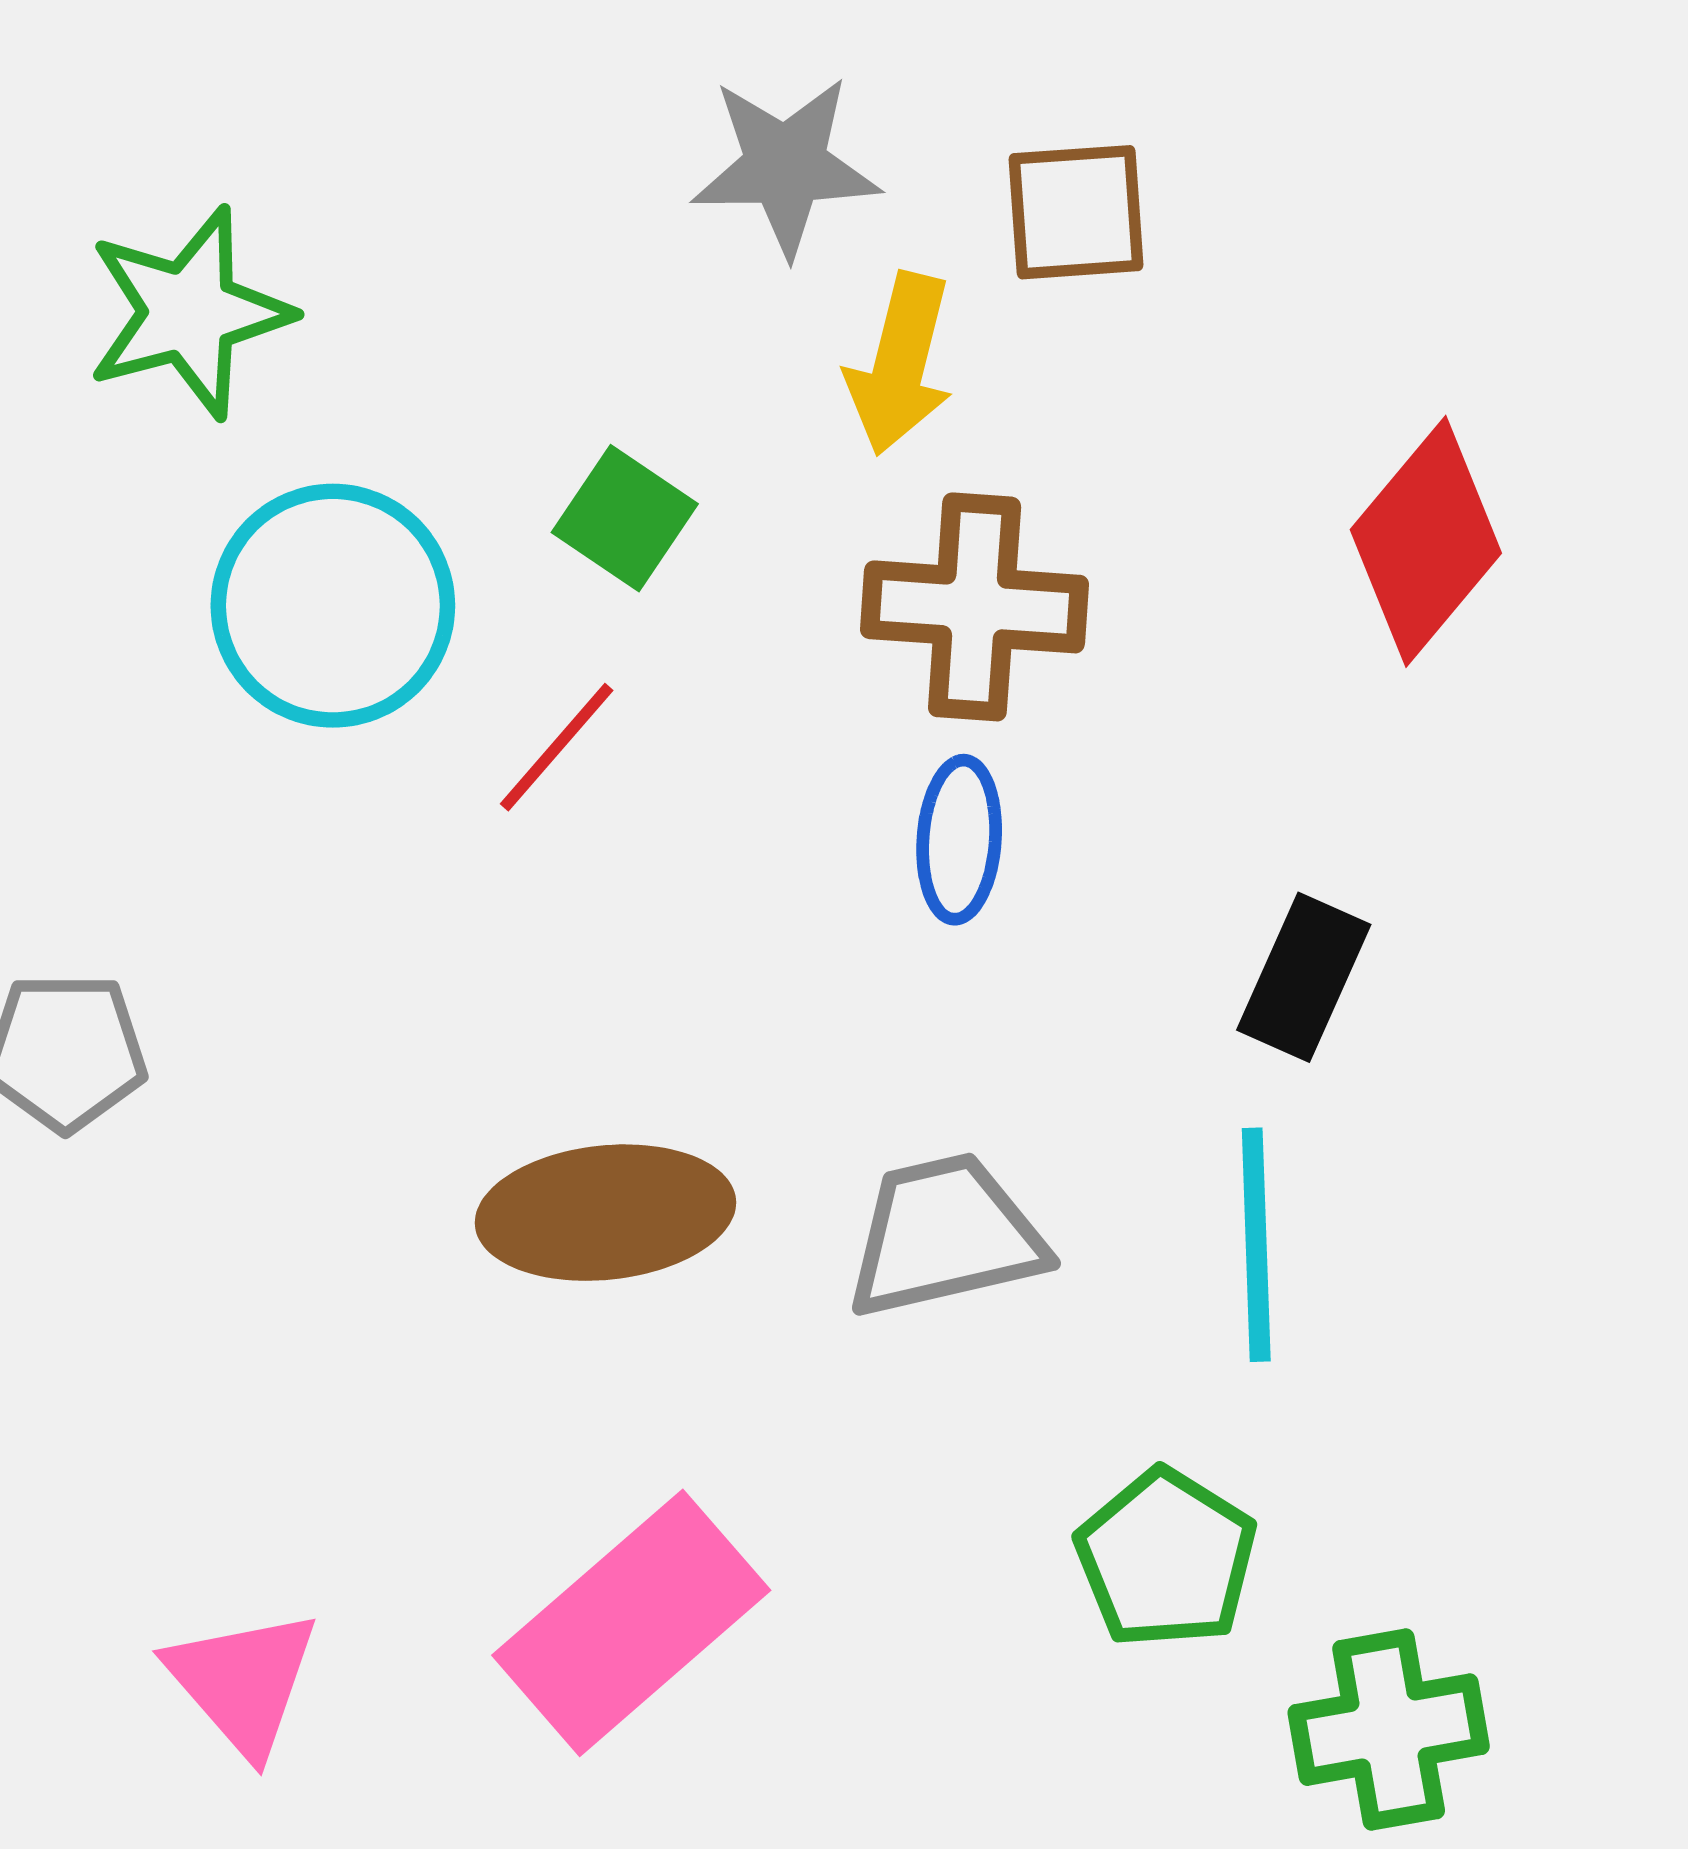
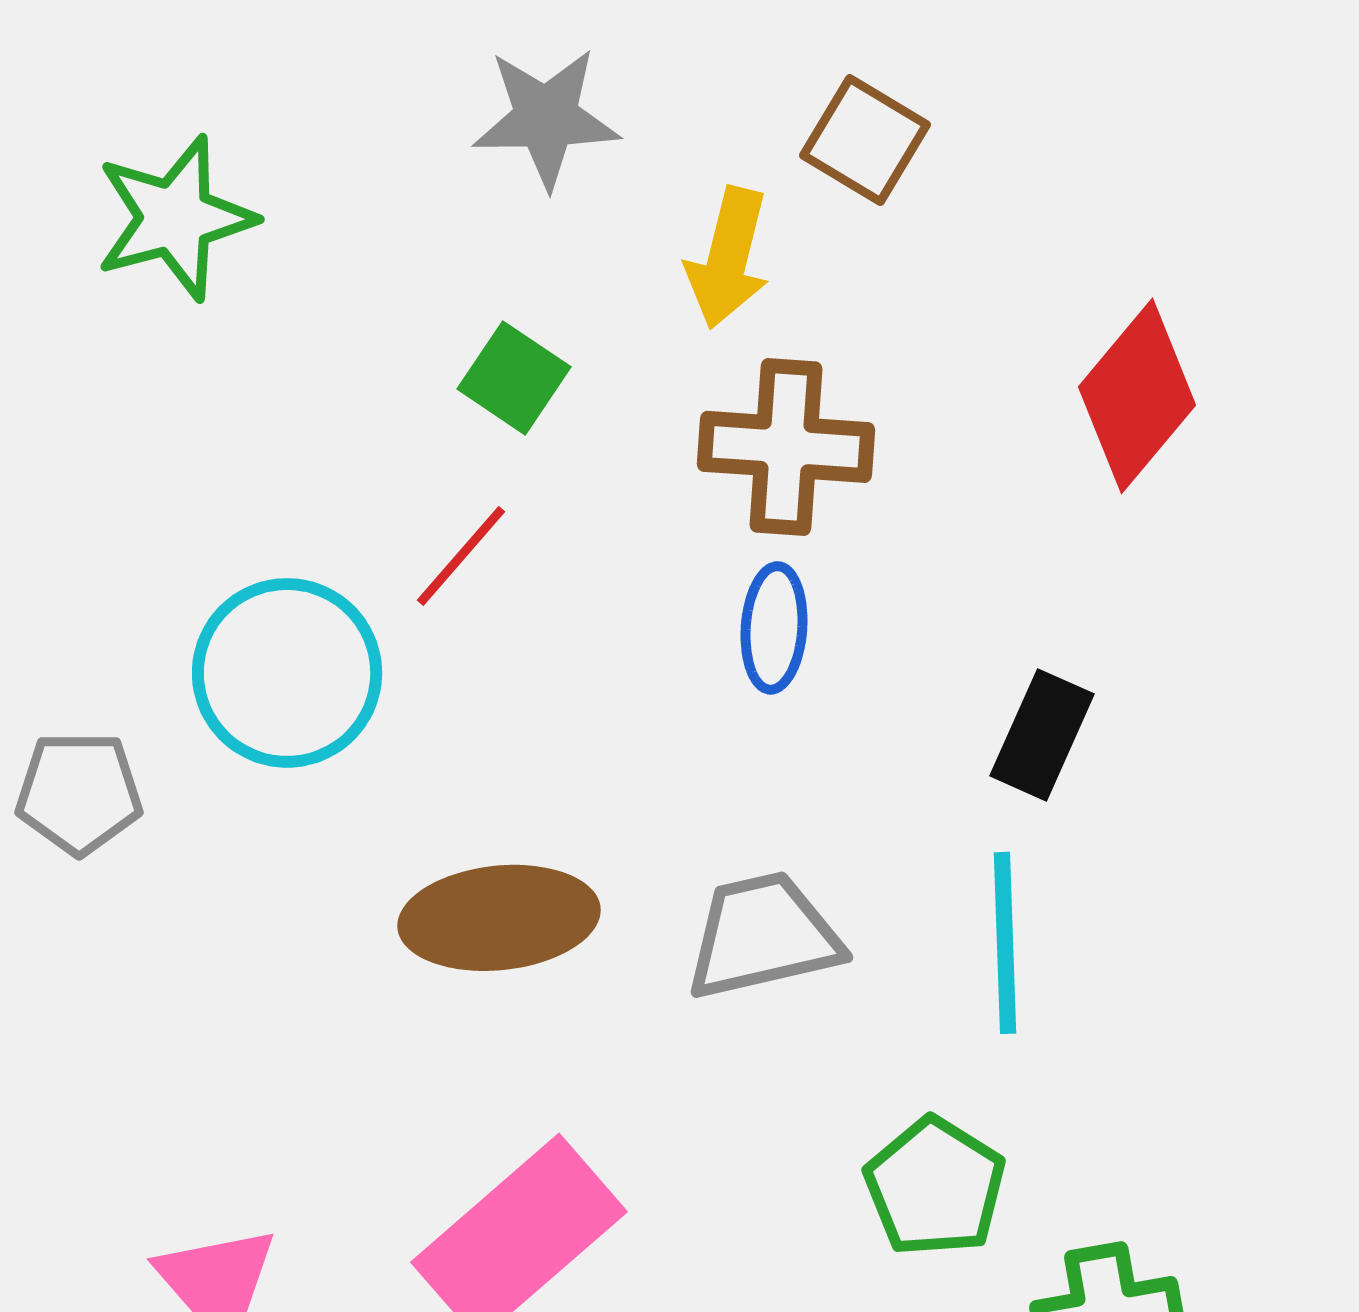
gray star: (786, 166) -> (546, 118), moved
brown square: (1076, 212) -> (865, 140), turned 35
cyan circle: (333, 606) -> (287, 673), moved

